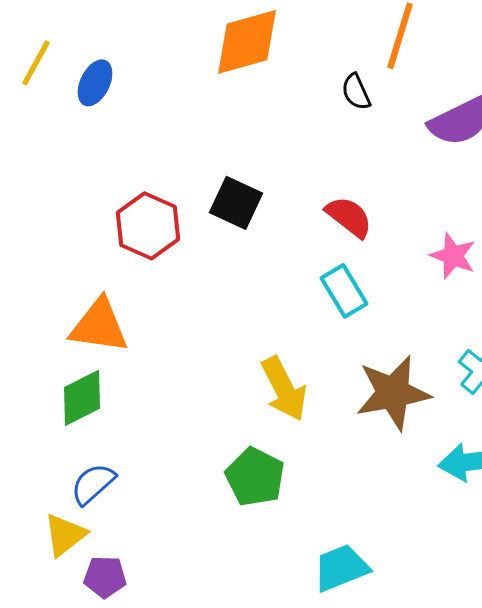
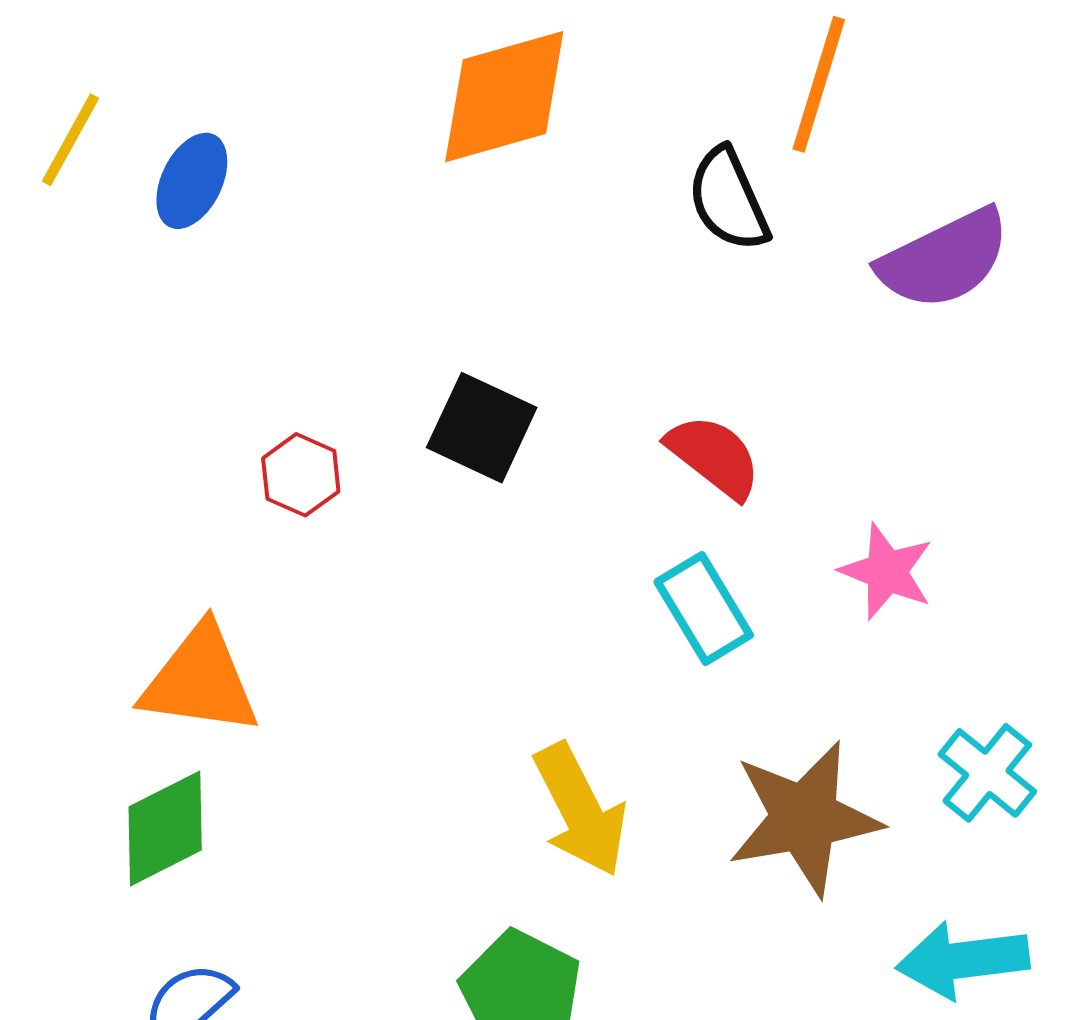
black semicircle: (356, 92) -> (728, 199), size x1.4
red hexagon: (148, 226) -> (301, 475), size x0.6
pink star: (453, 256) -> (887, 571), moved

